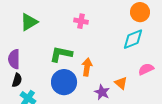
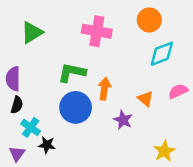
orange circle: (140, 12) -> (149, 20), moved
pink cross: (81, 21) -> (97, 31), size x1.6
orange triangle: (121, 83) -> (146, 99), moved

